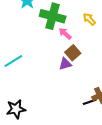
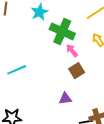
purple triangle: (65, 64) -> (65, 98), moved

